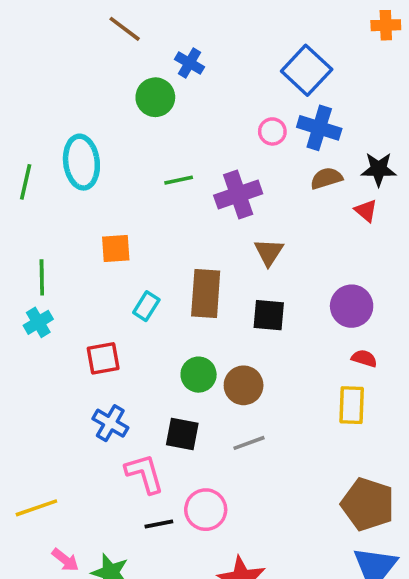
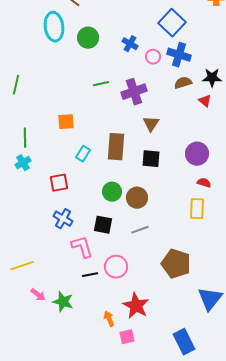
blue cross: (190, 63) -> (130, 44), moved
cyan ellipse: (81, 162) -> (54, 27), moved
brown pentagon: (368, 504) -> (176, 264), moved

